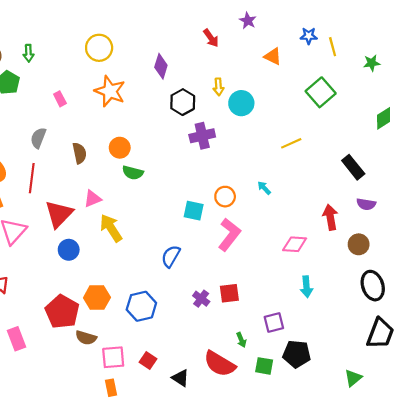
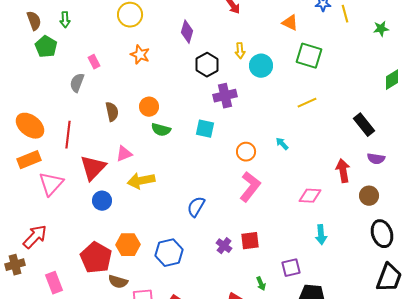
orange star: (110, 91) -> (140, 55), size x0.7
green square: (321, 92) -> (309, 56), moved, turned -32
gray semicircle: (38, 138) -> (77, 83), moved
cyan square: (194, 211) -> (205, 129), moved
yellow arrow: (111, 228) -> (141, 181), turned -68

